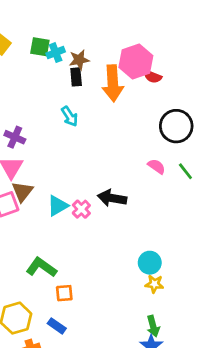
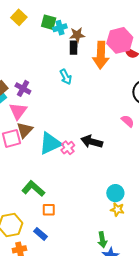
cyan triangle: (58, 206) -> (50, 143), size x1.4
green arrow: (153, 326) -> (102, 240), moved

